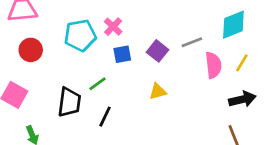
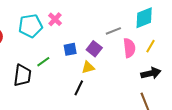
purple square: (158, 51) -> (94, 49), moved
blue square: (122, 54) -> (70, 49), moved
black line: (105, 117) -> (79, 88), moved

